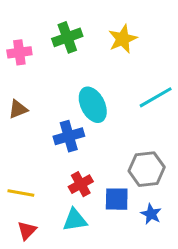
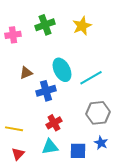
cyan line: (156, 97) -> (91, 78), moved
brown triangle: (18, 109) -> (26, 73), moved
blue square: (117, 199) -> (78, 151), moved

